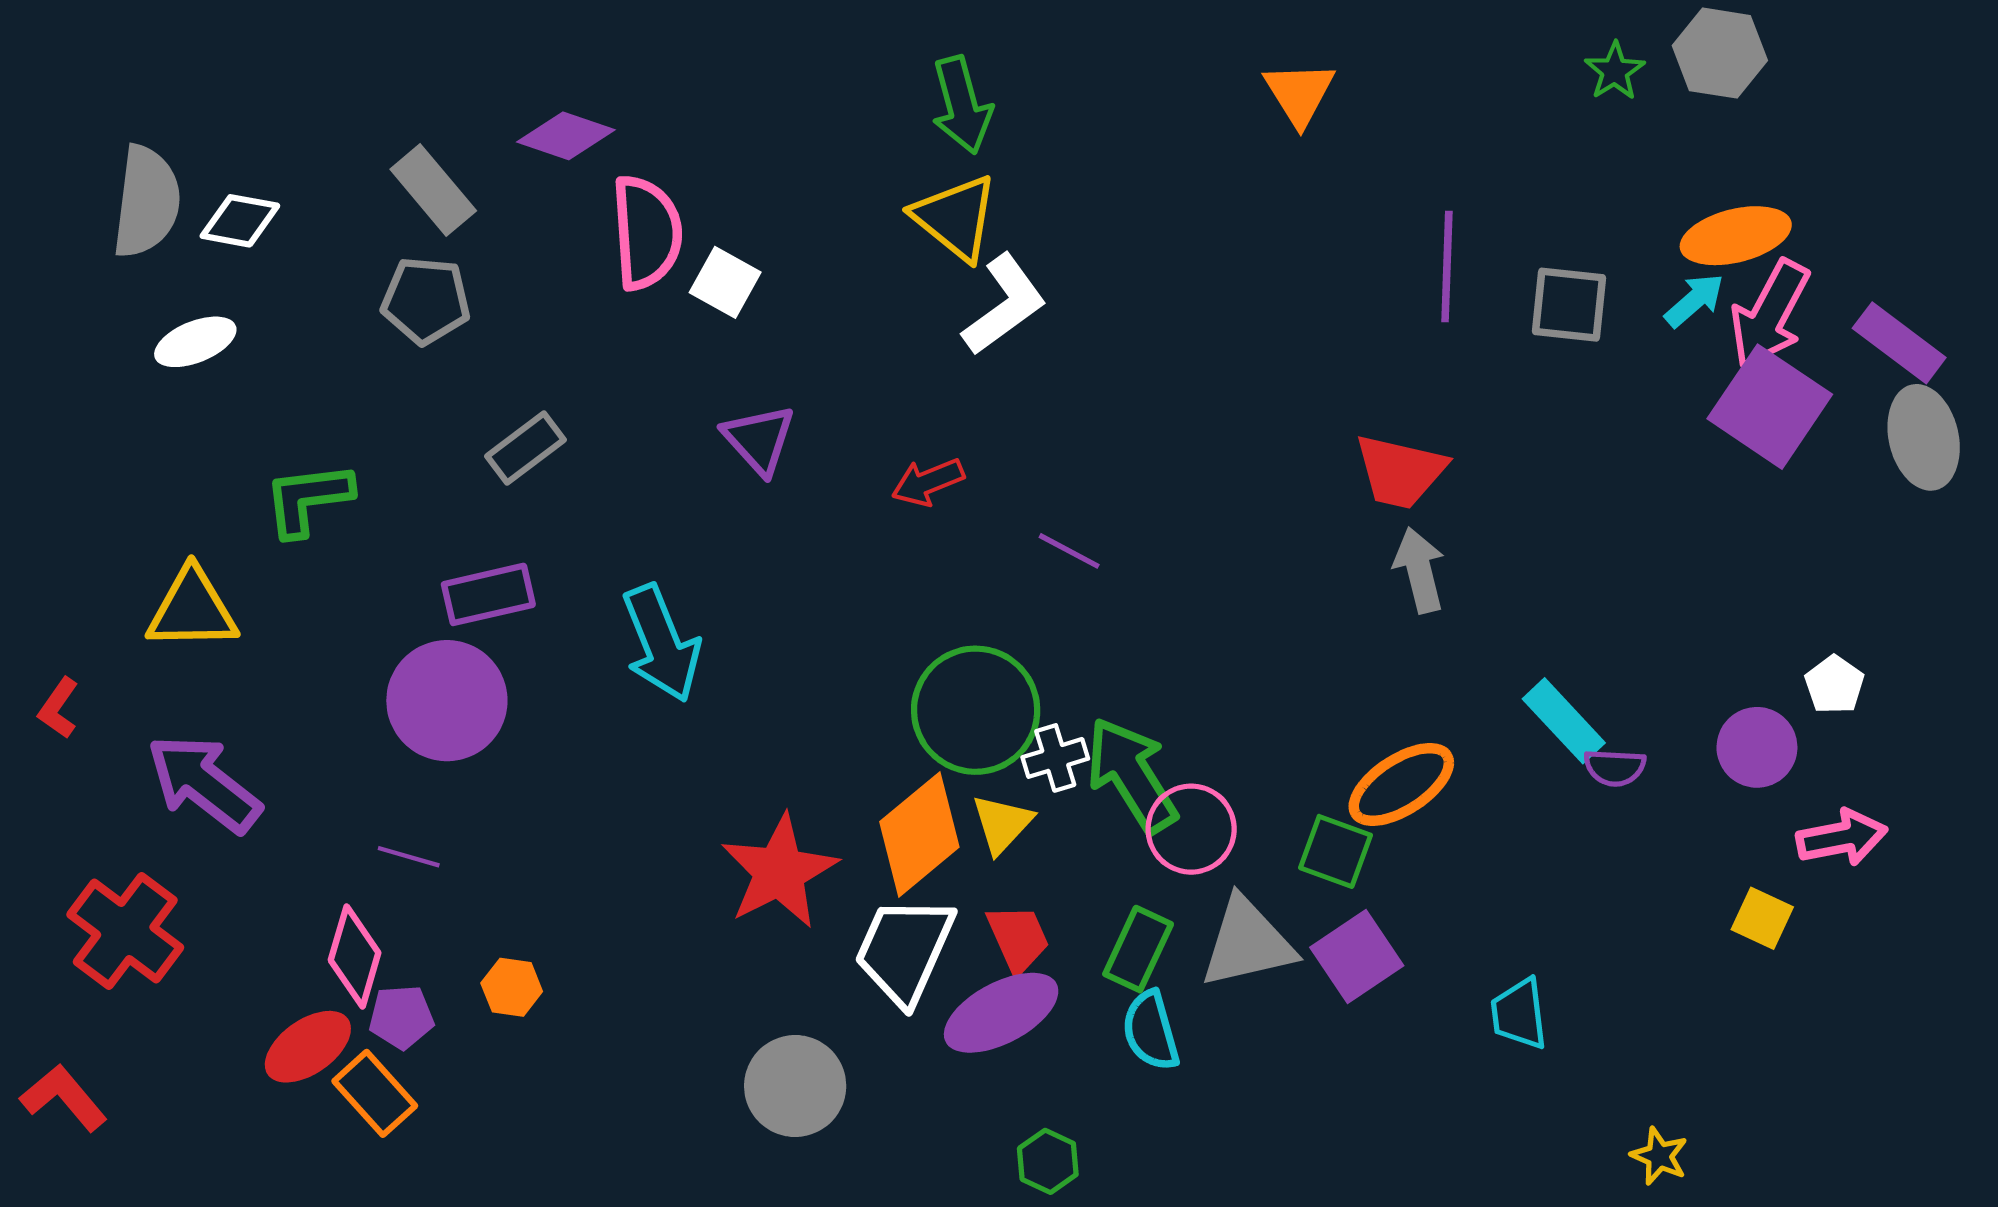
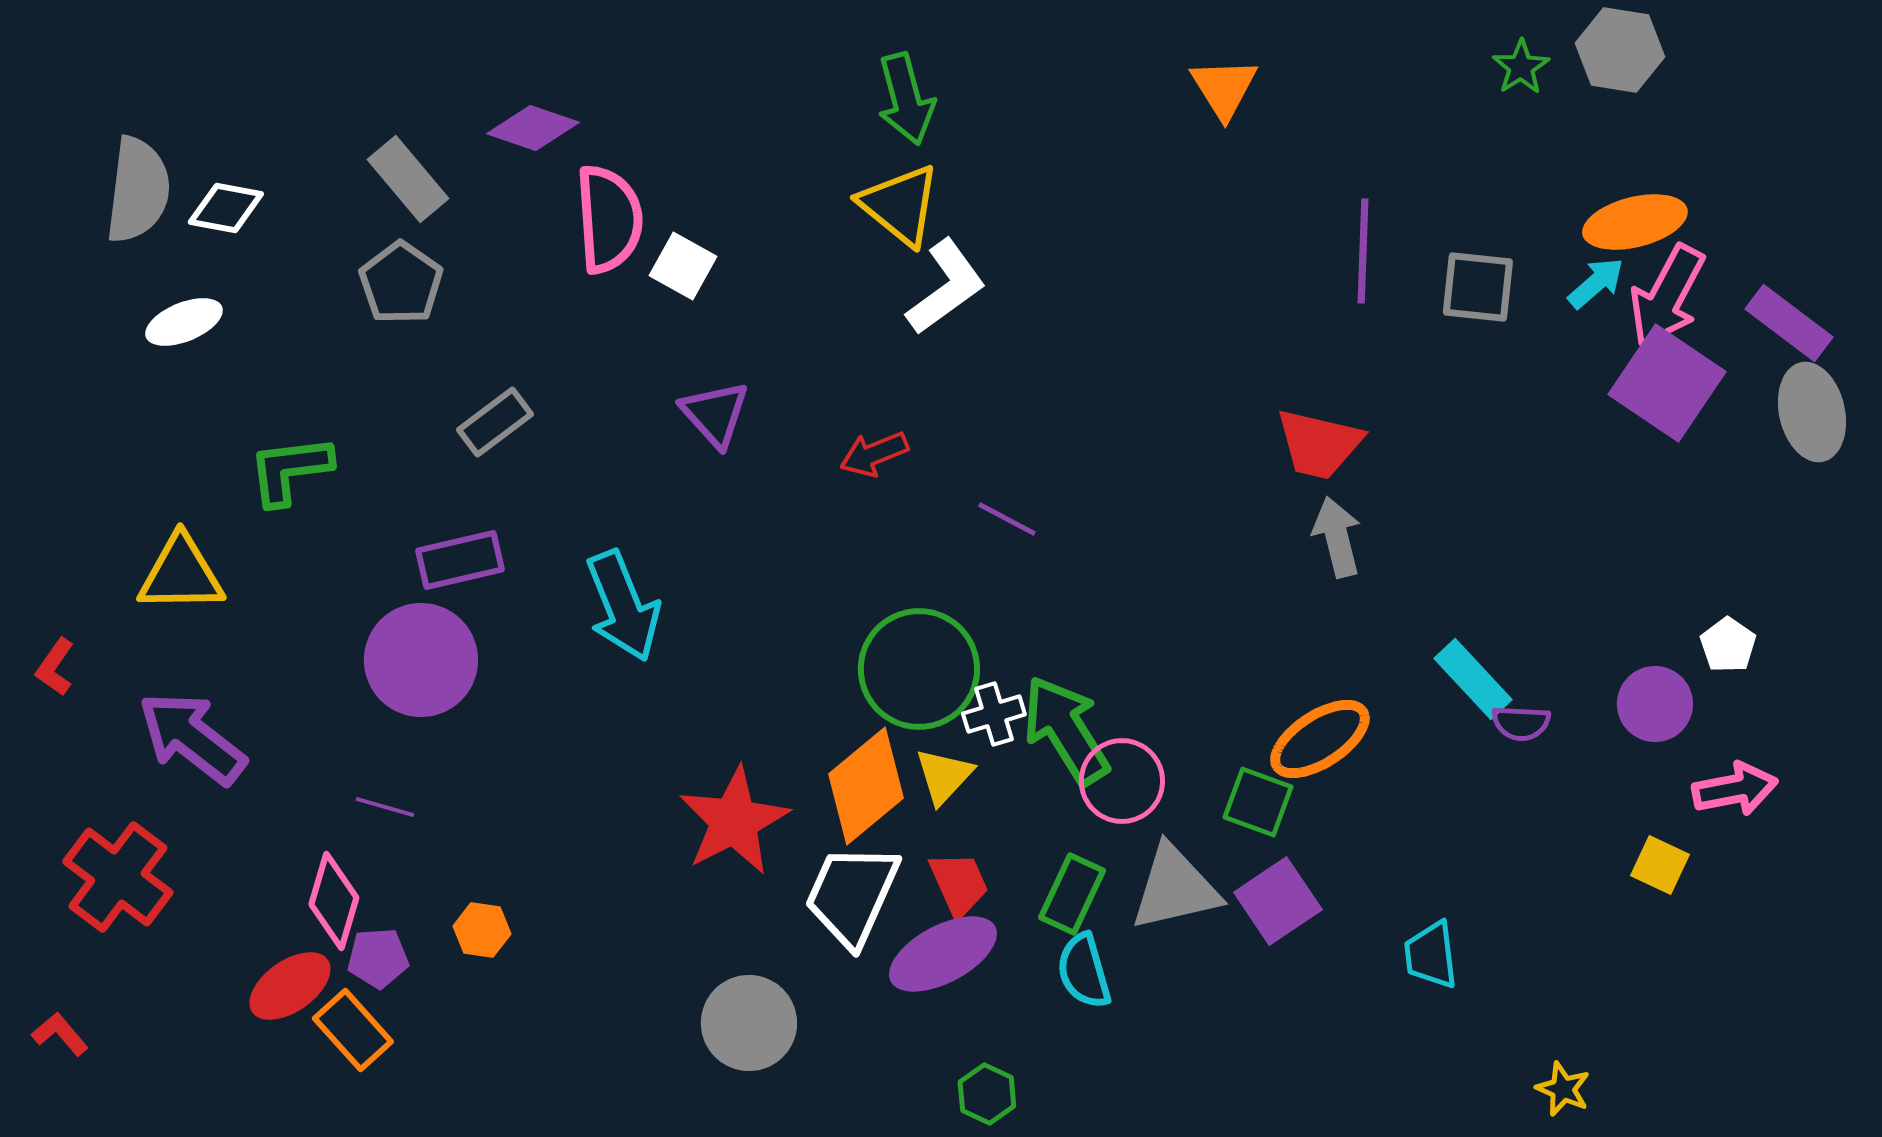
gray pentagon: (426, 300) -> (401, 283), turned 30
red L-shape: (64, 1098) -> (60, 1034), size x0.7

